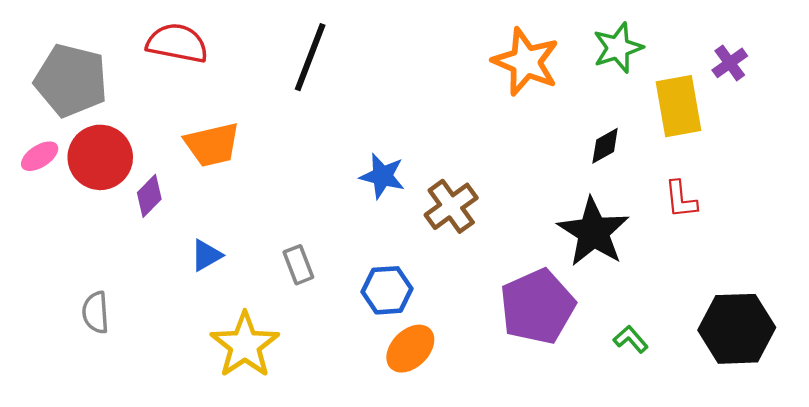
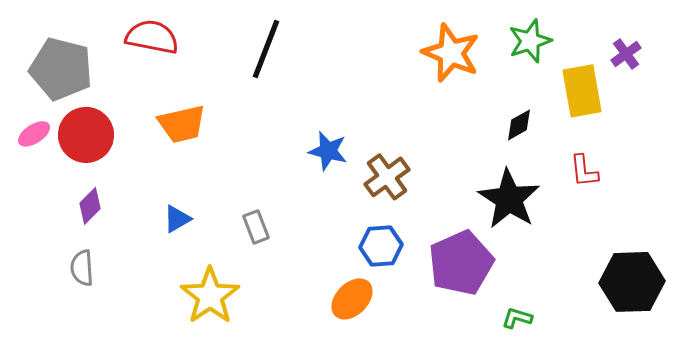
purple diamond: (149, 196) -> (90, 206), moved
blue hexagon: (387, 290) -> (381, 246), moved
green L-shape: (631, 339) -> (517, 318), moved, turned -32

